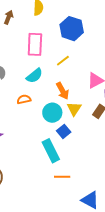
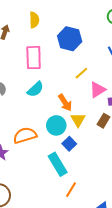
yellow line: (63, 61) -> (81, 73), moved
orange semicircle: (24, 99) -> (25, 135), moved, size x1.6
orange line: (62, 177) -> (71, 190), turned -56

